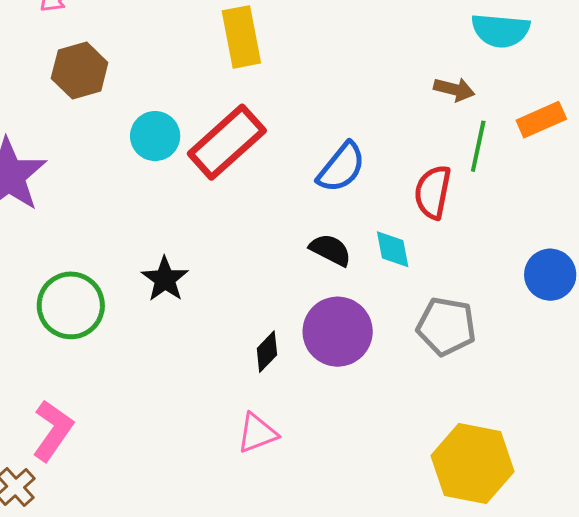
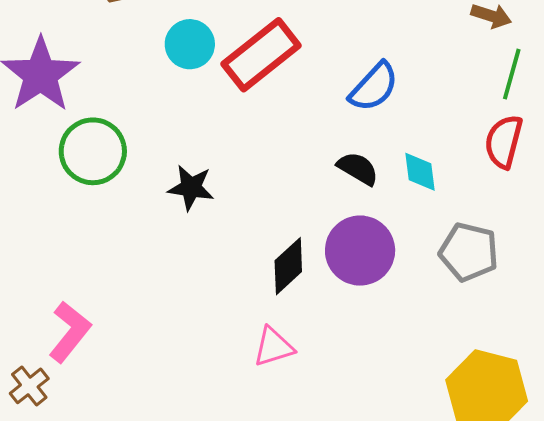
red semicircle: (433, 192) -> (504, 142), moved
black star: (165, 279) -> (191, 188), turned -30
green circle: (71, 305) -> (93, 151), moved
black diamond: (267, 352) -> (288, 266), size x1.4

